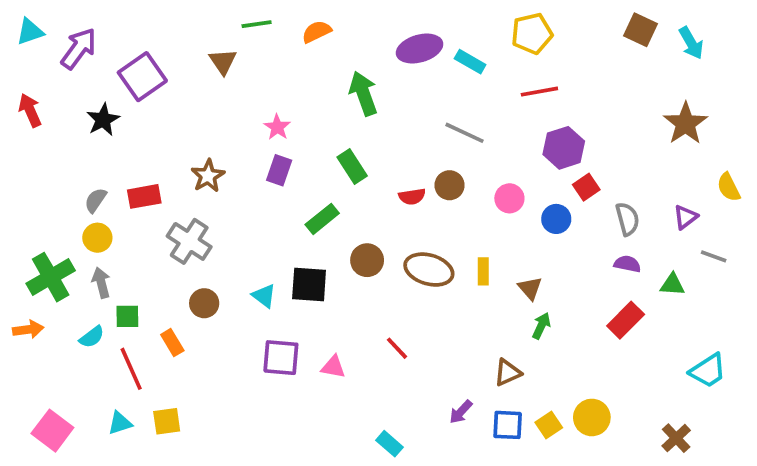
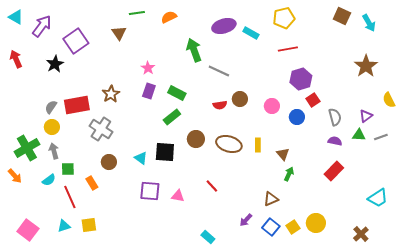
cyan triangle: (30, 32) -> (16, 17), turned 49
gray line: (464, 133) -> (219, 71), moved
green rectangle: (352, 167) -> (177, 93), moved, turned -30
red rectangle: (144, 196) -> (77, 105), size x1.4
gray line: (714, 256) -> (381, 137), turned -40
green triangle: (672, 285) -> (359, 135), moved
orange arrow: (28, 329) -> (15, 176), turned 56
blue square: (508, 425) -> (271, 227), turned 36

